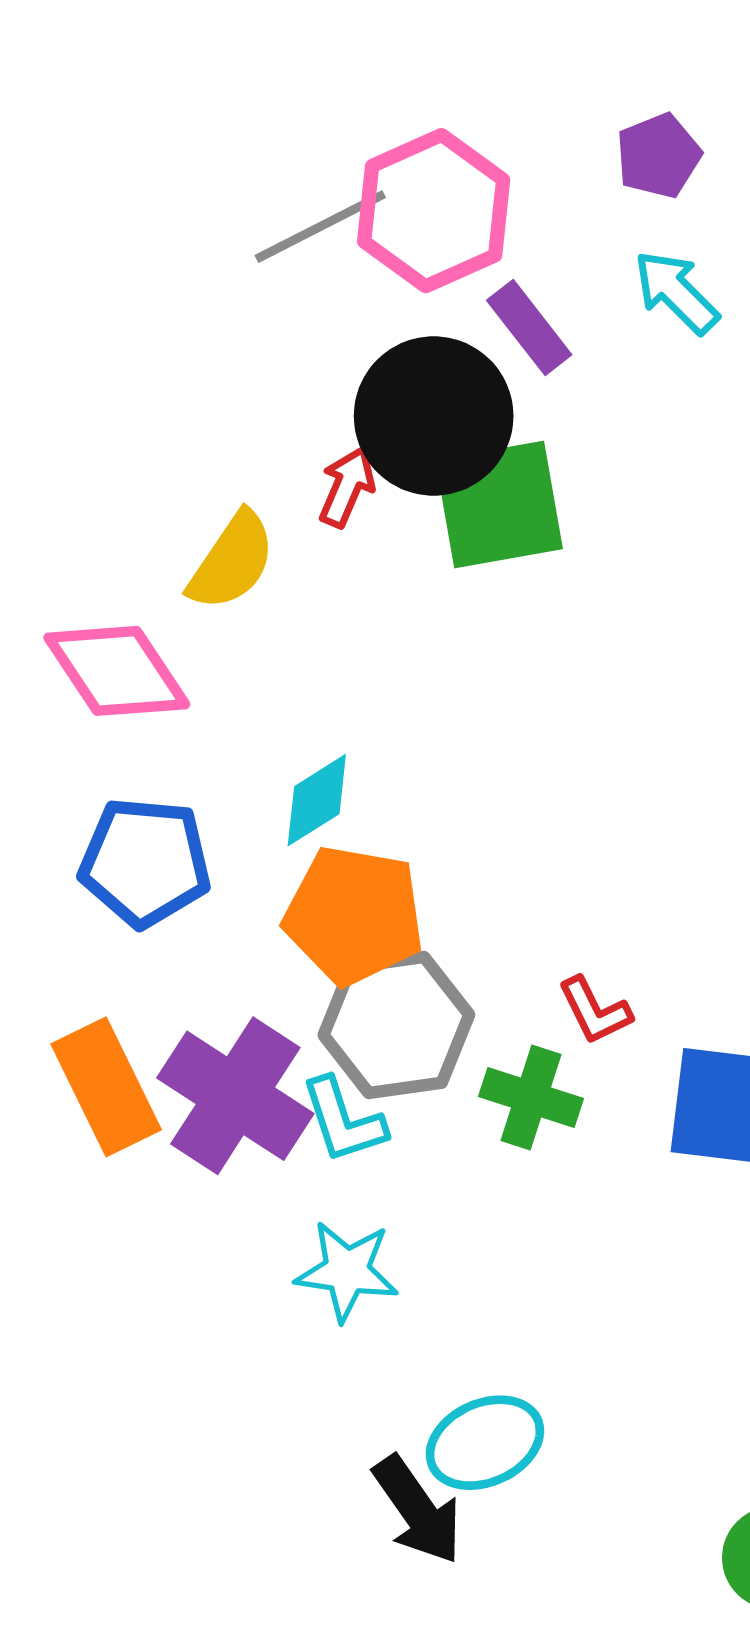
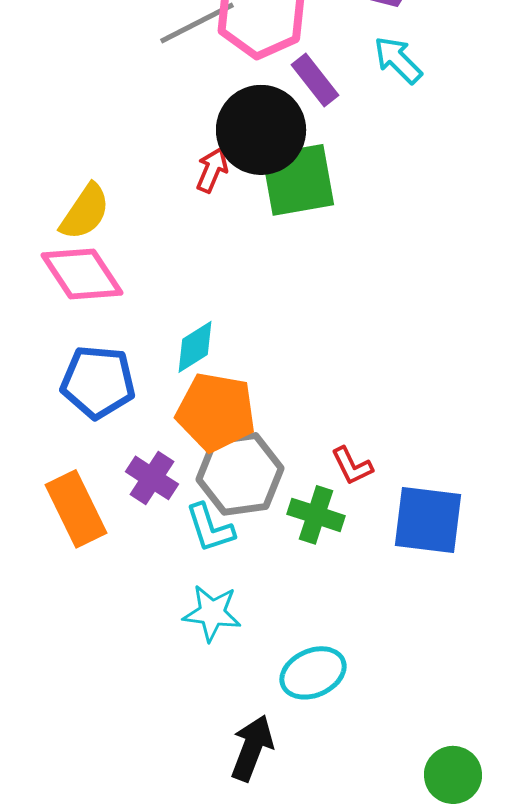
yellow semicircle: (232, 561) -> (85, 212), moved
purple cross: (235, 1096) -> (152, 478), moved, size x0.6
cyan ellipse: (485, 1443) -> (313, 673), moved
black arrow: (418, 1510) -> (252, 748), turned -124

